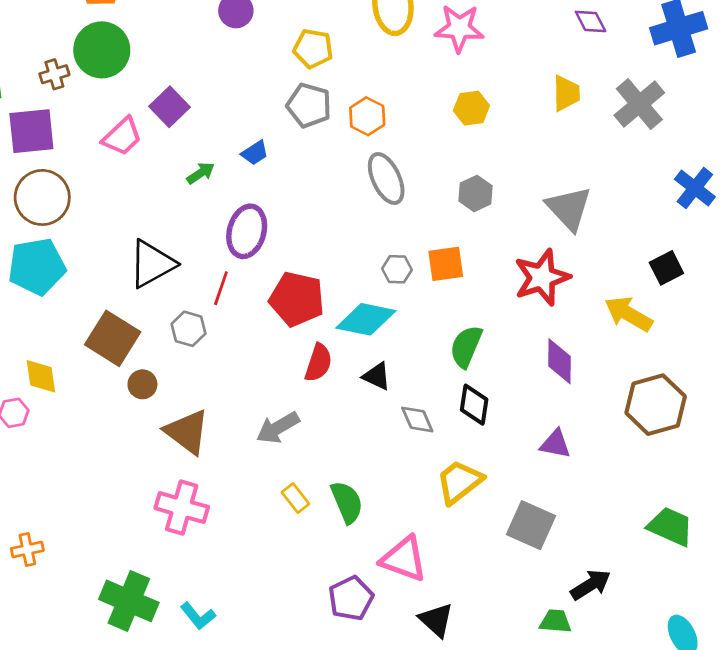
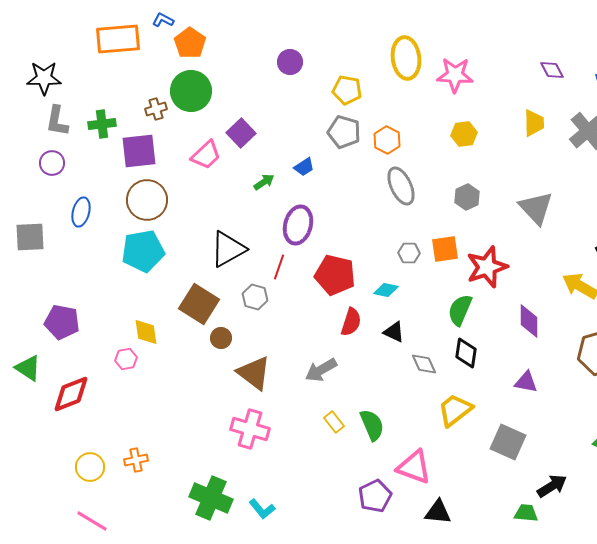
red star: (542, 277) -> (487, 267), moved
cyan diamond: (366, 319) -> (386, 290), size x0.6
black triangle: (436, 620) -> (438, 512), turned -36

